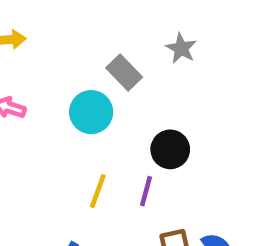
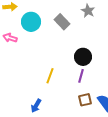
cyan circle: (91, 112) -> (31, 22), moved
purple line: (146, 191) -> (81, 76), moved

